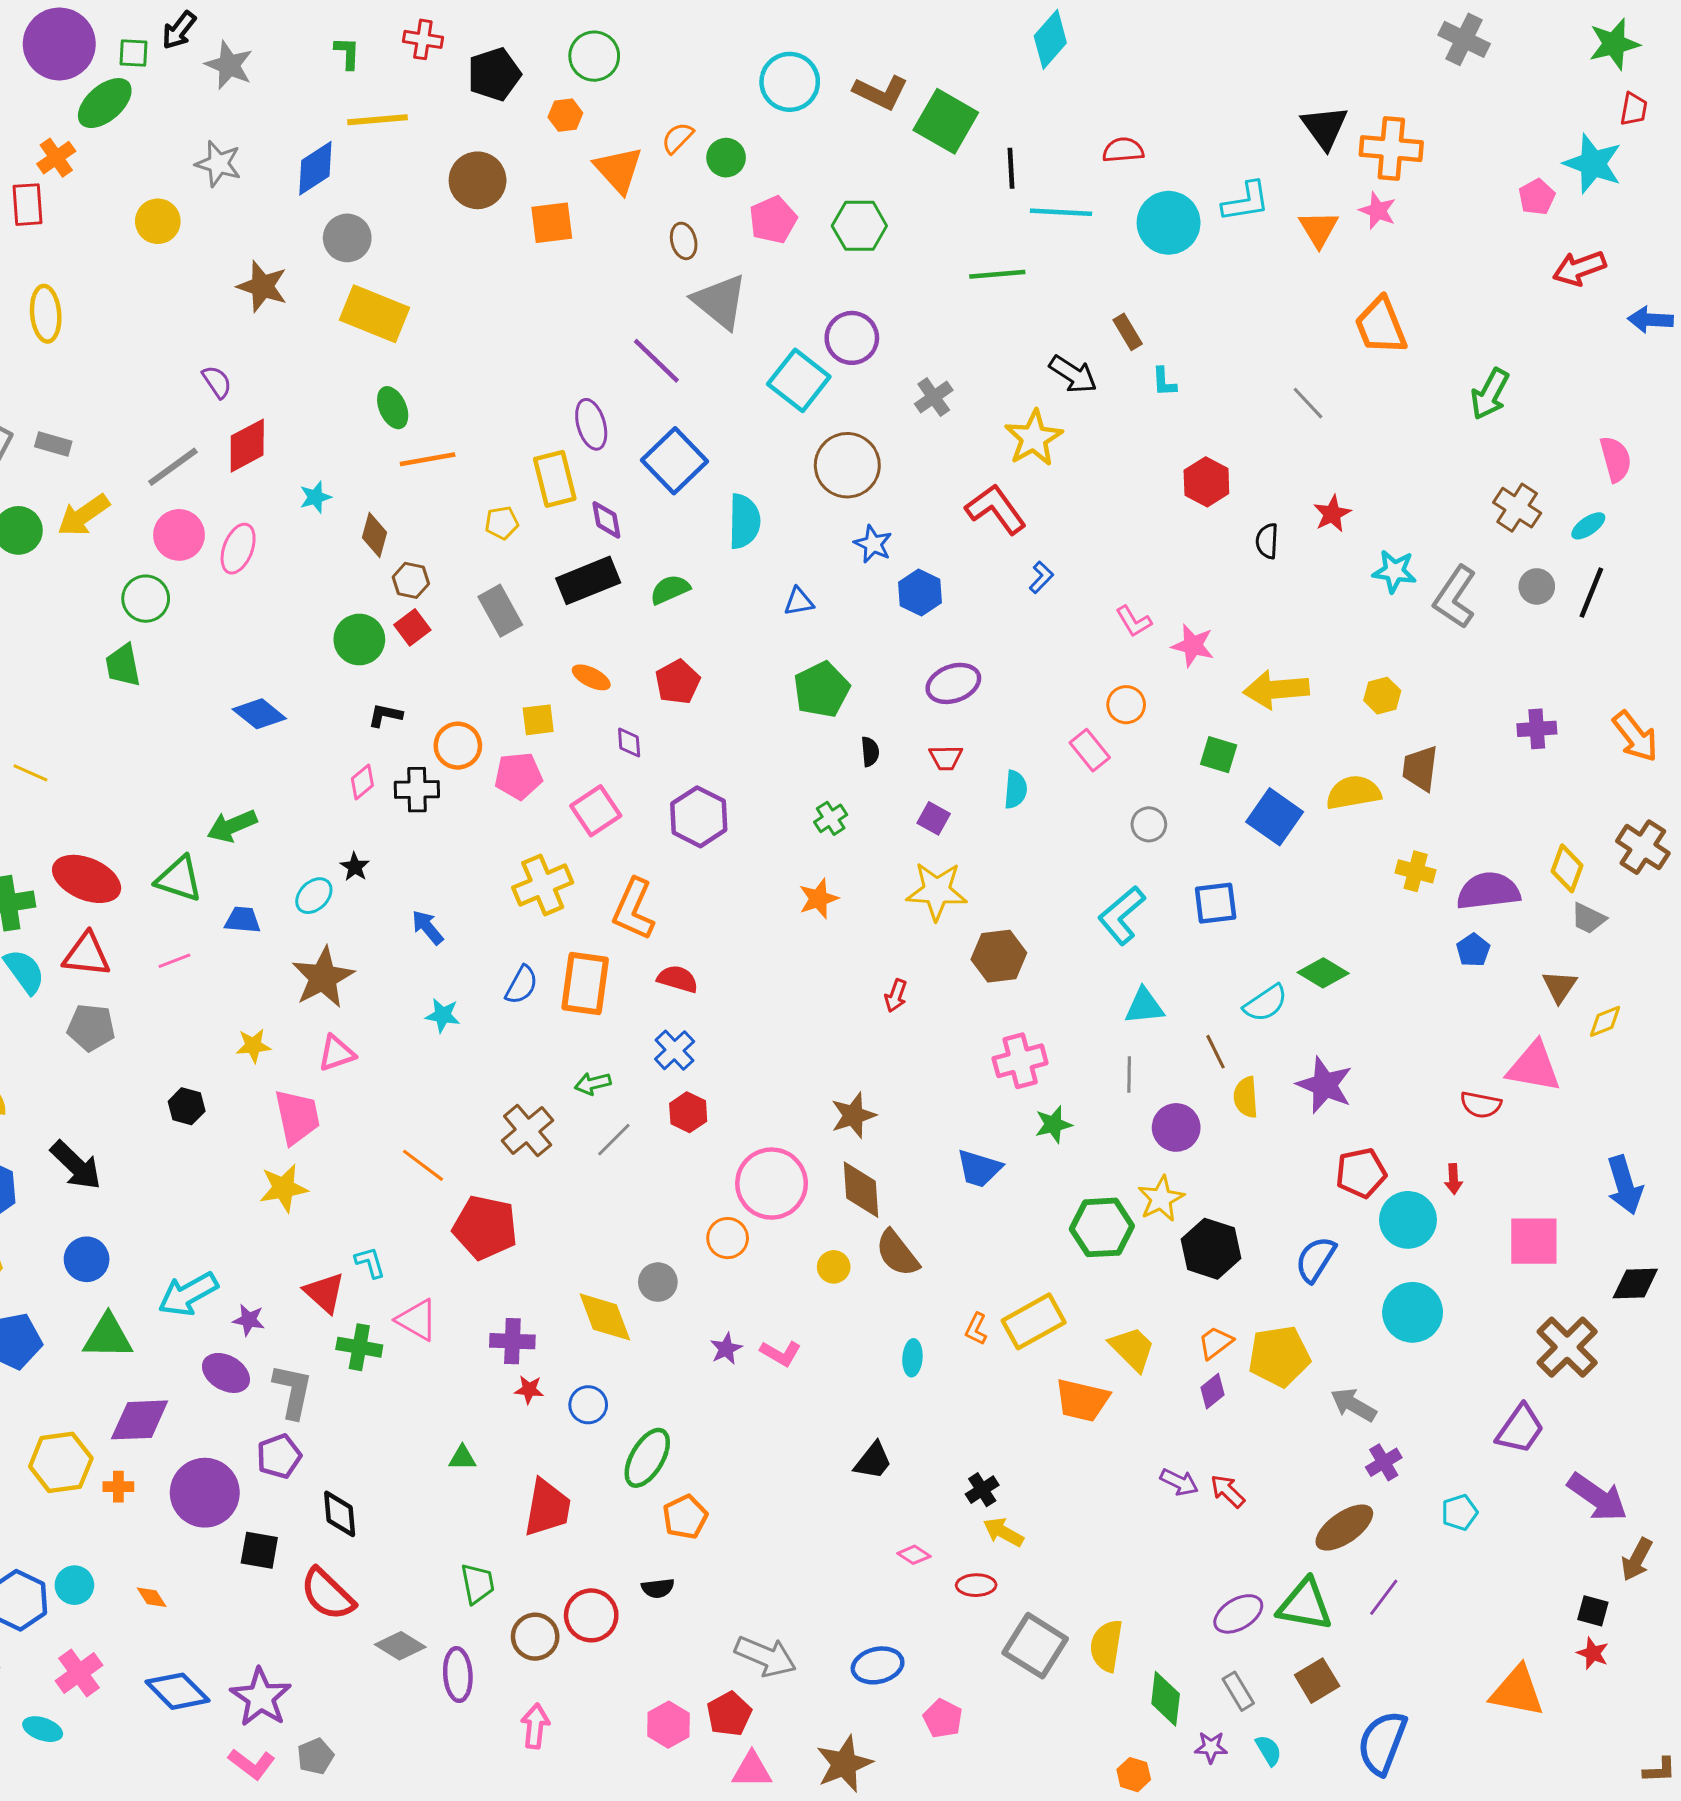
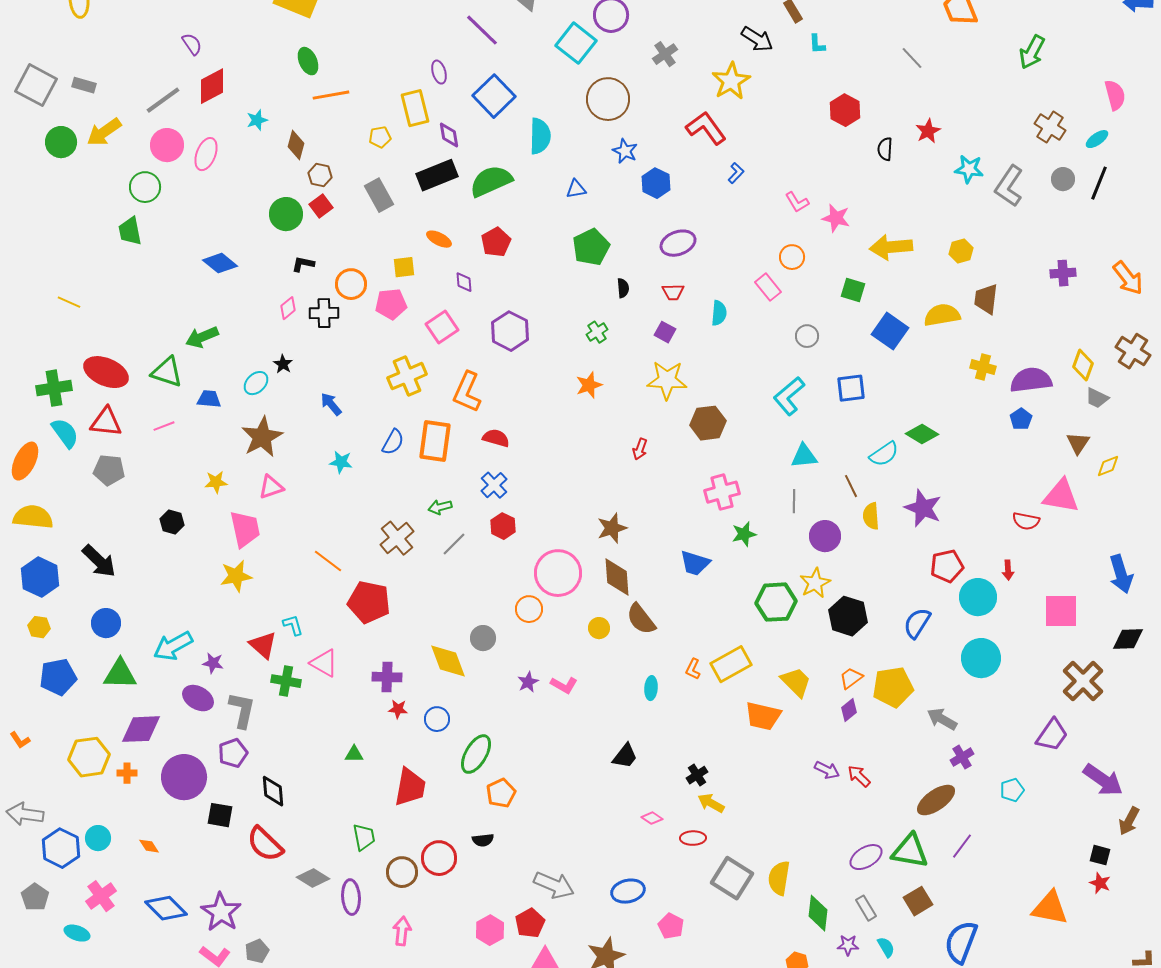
purple ellipse: (591, 424) -> (439, 72), size x0.7
green semicircle: (670, 589) -> (491, 181), size x1.6

